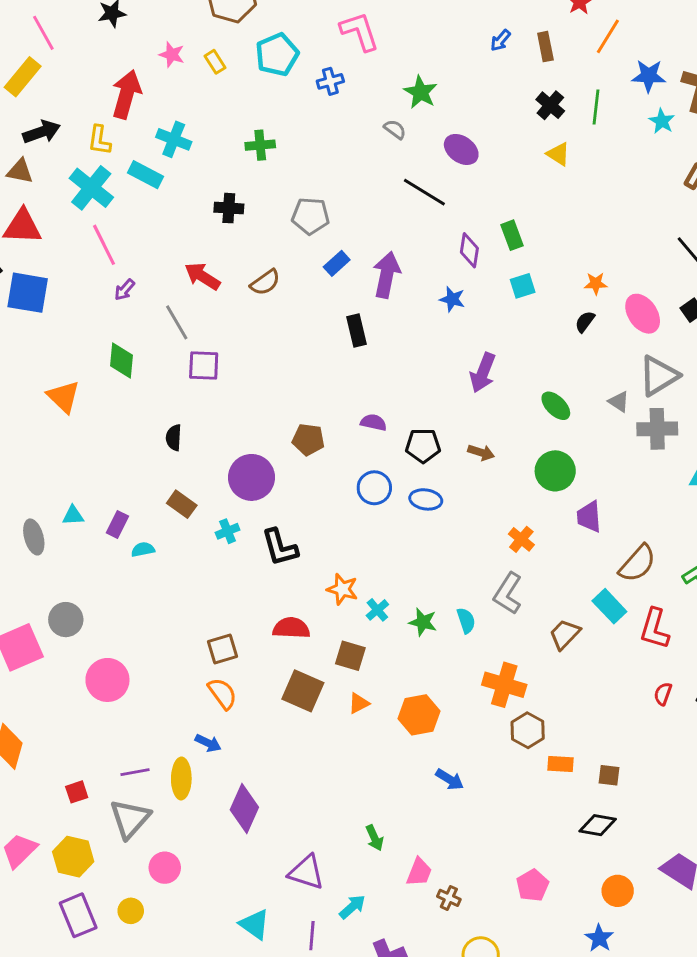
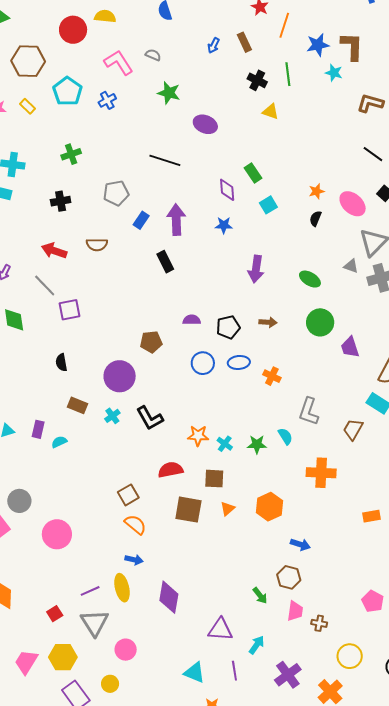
gray semicircle: (395, 129) -> (153, 55), moved
black line: (424, 192) -> (165, 160), moved
brown semicircle: (265, 282) -> (97, 245), turned 50
orange cross: (521, 539) -> (272, 376), moved
brown hexagon: (528, 730) -> (289, 577), moved

